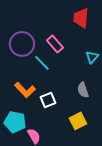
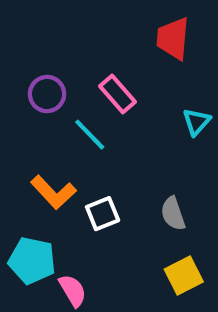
purple circle: (22, 44) -> (47, 94), size x0.7
gray semicircle: (83, 90) -> (173, 214), moved
yellow square: (78, 121) -> (184, 276), moved

